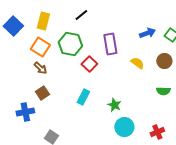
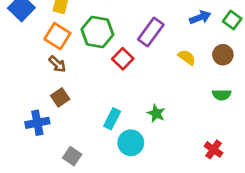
purple rectangle: (110, 44) -> (151, 32), turned 45
cyan rectangle: (83, 97) -> (112, 119), moved
cyan circle: (124, 127) -> (131, 143), moved
red cross: (157, 132) -> (214, 149), turned -32

